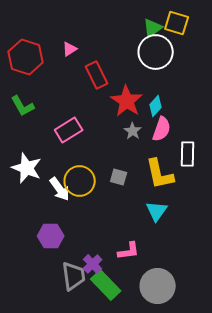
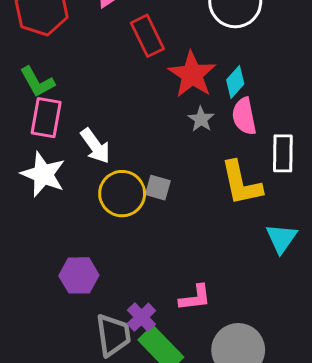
pink semicircle: (162, 129) -> (244, 116), turned 150
pink rectangle: (69, 130) -> (46, 118), moved, turned -48
gray square: (119, 177) -> (158, 188), moved
white arrow: (60, 189) -> (95, 146), moved
cyan triangle: (157, 211) -> (281, 238), moved

